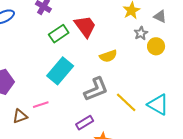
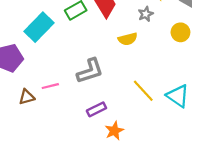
gray star: (141, 33) -> (146, 14), moved
cyan rectangle: (60, 71) -> (39, 27), moved
gray L-shape: (96, 89) -> (90, 71), moved

